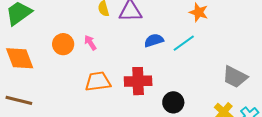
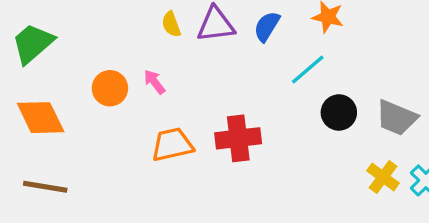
blue semicircle: (154, 40) -> (267, 26), moved, turned -36
black circle: (173, 102) -> (339, 112), moved

